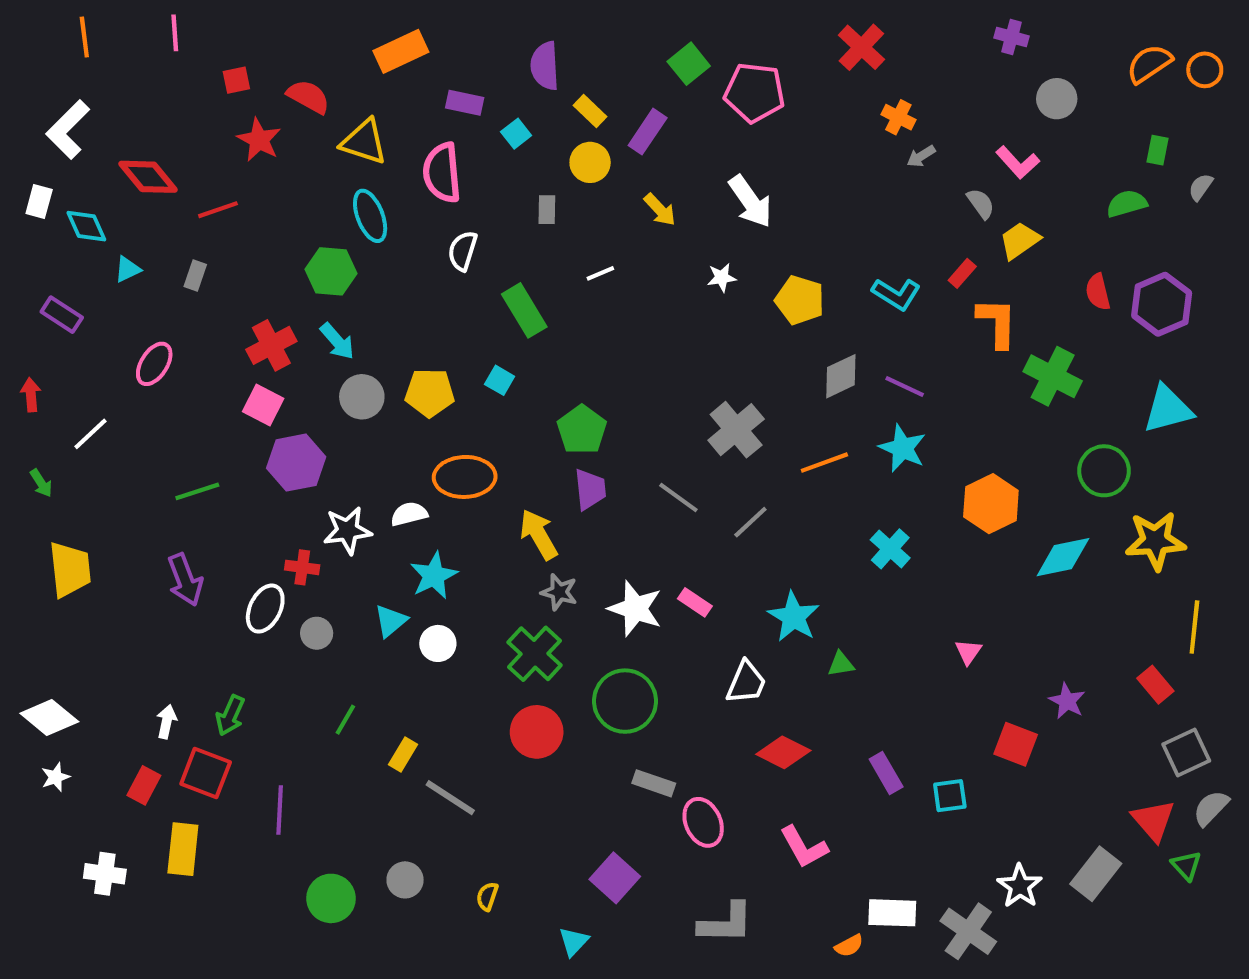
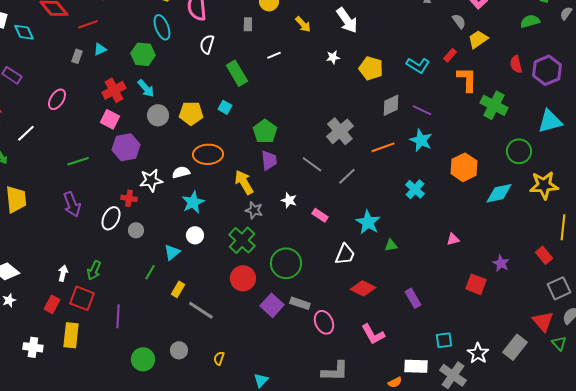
cyan triangle: (127, 269) -> (100, 49), moved
white star: (635, 609) -> (289, 200), moved, size x0.6
cyan triangle: (391, 621) -> (172, 252), moved
pink triangle: (968, 652) -> (453, 239), turned 40
cyan square: (950, 796) -> (444, 340), moved
purple square: (615, 878) -> (272, 305), moved

